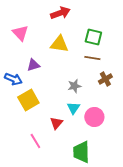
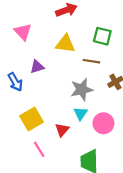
brown line: (92, 58) -> (91, 61), moved
blue arrow: (13, 79) -> (15, 82), turned 36
gray star: (74, 86) -> (82, 90), size x1.5
yellow square: (28, 100) -> (32, 119), moved

